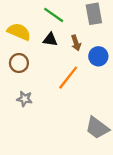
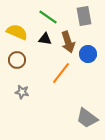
brown arrow: (76, 43) -> (68, 42), size x1.5

